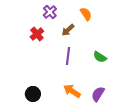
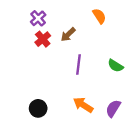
purple cross: (50, 12) -> (38, 18), moved
brown arrow: (68, 30) -> (68, 34), moved

